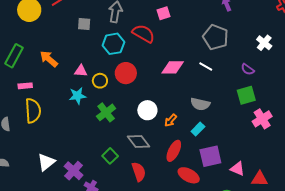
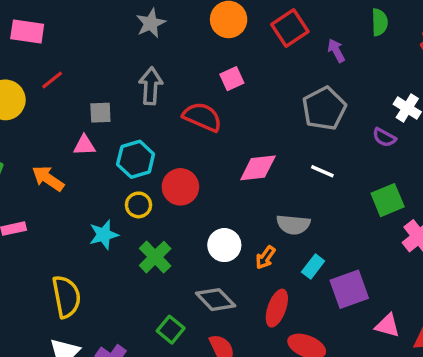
gray pentagon: (215, 37) -> (324, 108), turned 30
cyan hexagon: (113, 44) -> (136, 159), moved
white line: (206, 66) -> (322, 171), moved
purple semicircle: (248, 69) -> (384, 137), moved
pink triangle: (81, 71) -> (84, 145), moved
gray semicircle: (200, 104) -> (293, 225), moved
yellow semicircle: (33, 111) -> (66, 297), moved
purple square: (210, 156) -> (349, 289), moved

